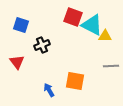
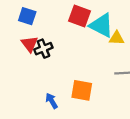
blue square: (21, 25) -> (27, 16), moved
red triangle: (17, 62) -> (30, 44), moved

